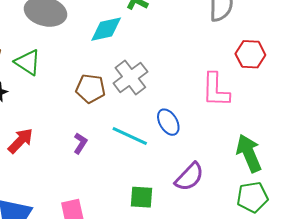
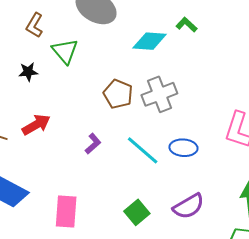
blue ellipse: (168, 122) -> (183, 148), turned -72
green square: (141, 197) -> (137, 212), turned 30

